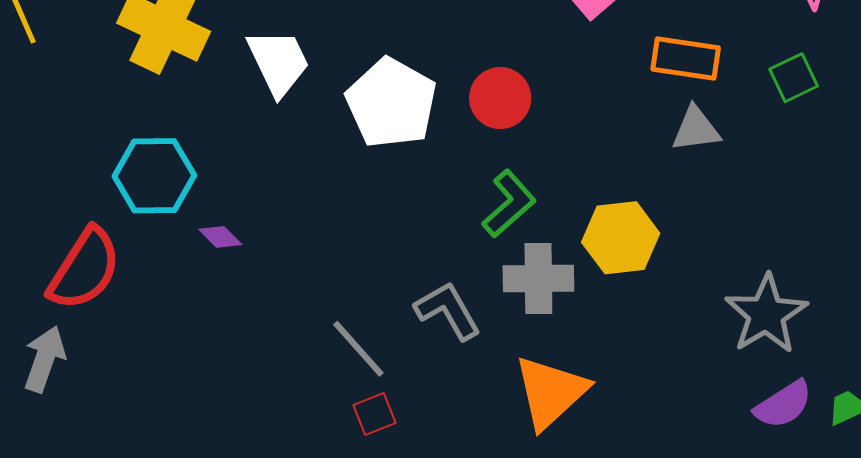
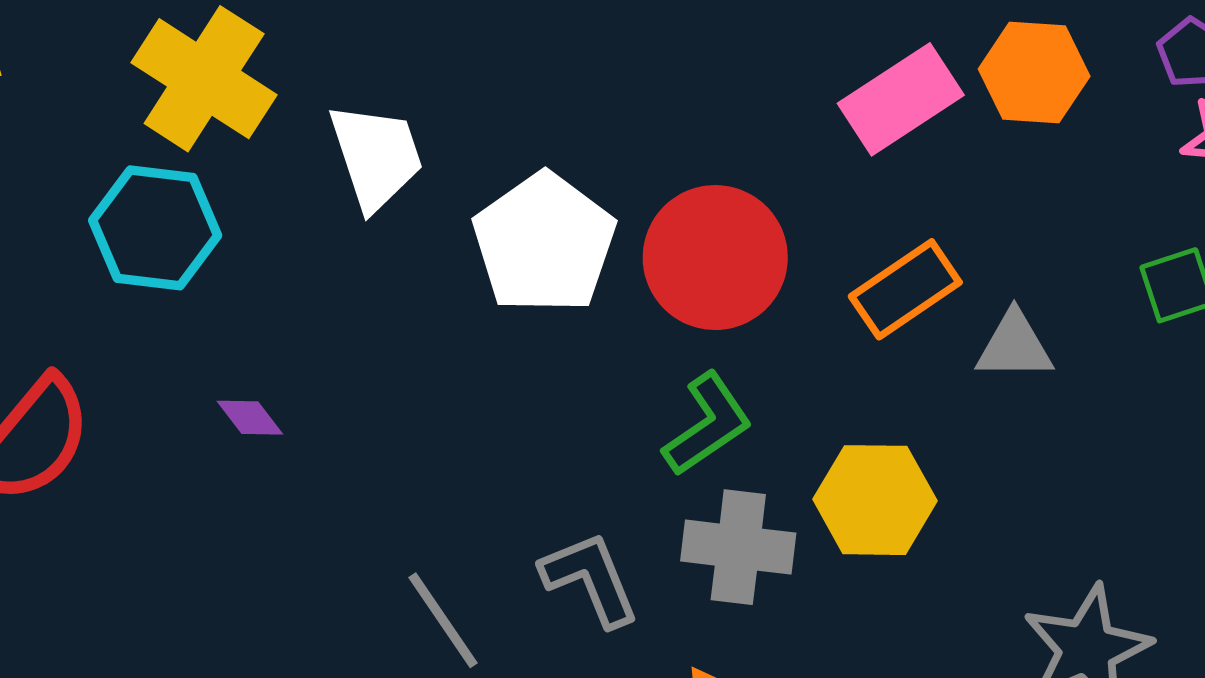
orange rectangle: (686, 59) -> (905, 289), moved, turned -50
red circle: (500, 98) -> (715, 258), size x1.5
cyan hexagon: (154, 176) -> (155, 228), moved

